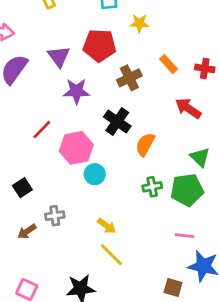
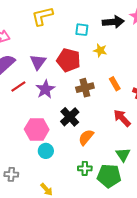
purple star: (76, 91) -> (45, 89), turned 30
red line: (42, 130) -> (18, 87), moved

